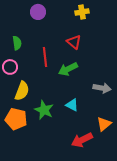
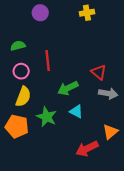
red triangle: (74, 42) -> (99, 72), moved
green semicircle: (17, 43) -> (18, 46), turned -96
pink circle: (10, 67) -> (21, 71), moved
green arrow: (68, 69) -> (68, 88), moved

